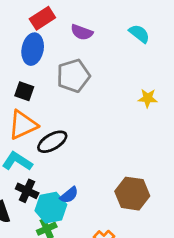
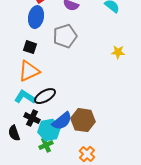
black ellipse: (52, 142) -> (45, 96), moved
brown hexagon: (132, 194) -> (83, 120), moved
blue semicircle: (69, 195) -> (62, 121), size x1.5

